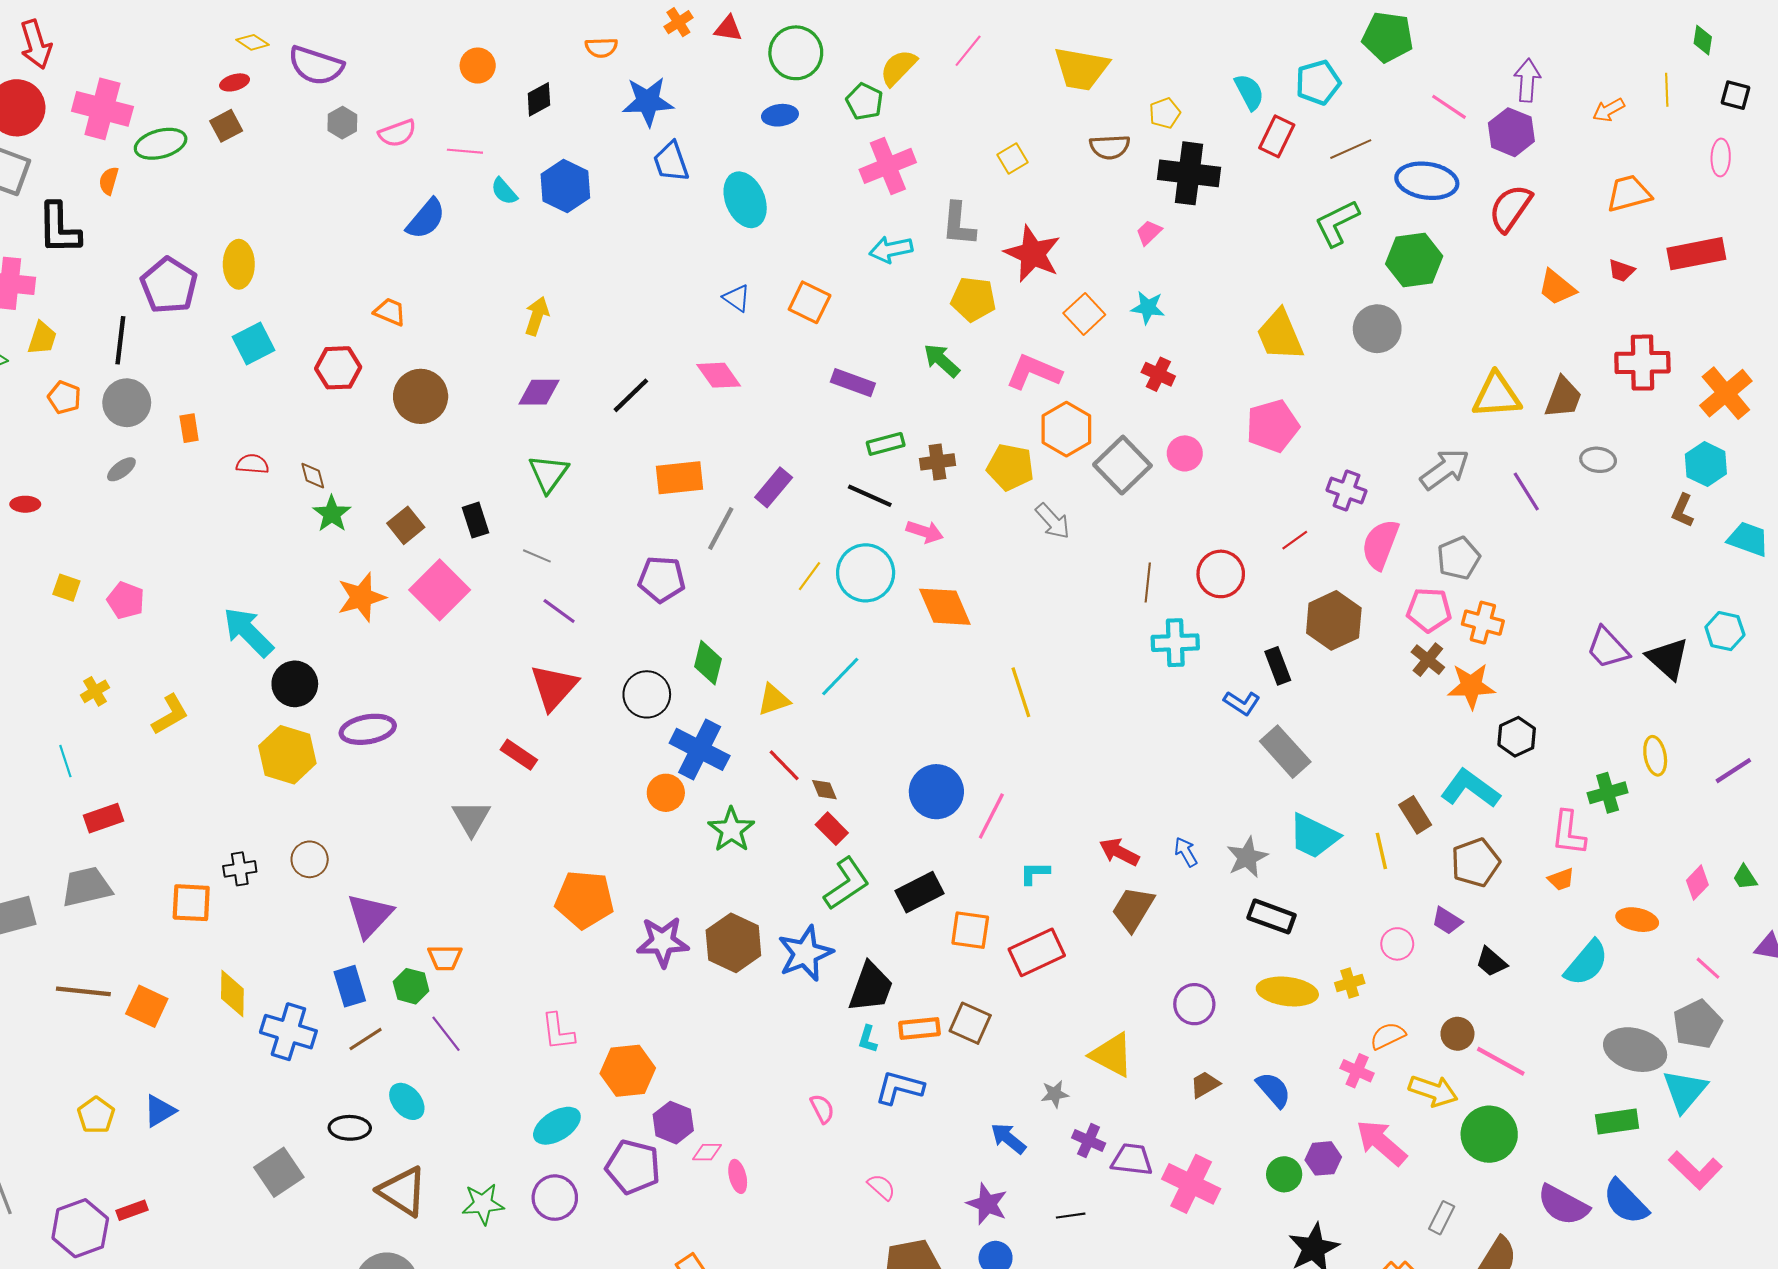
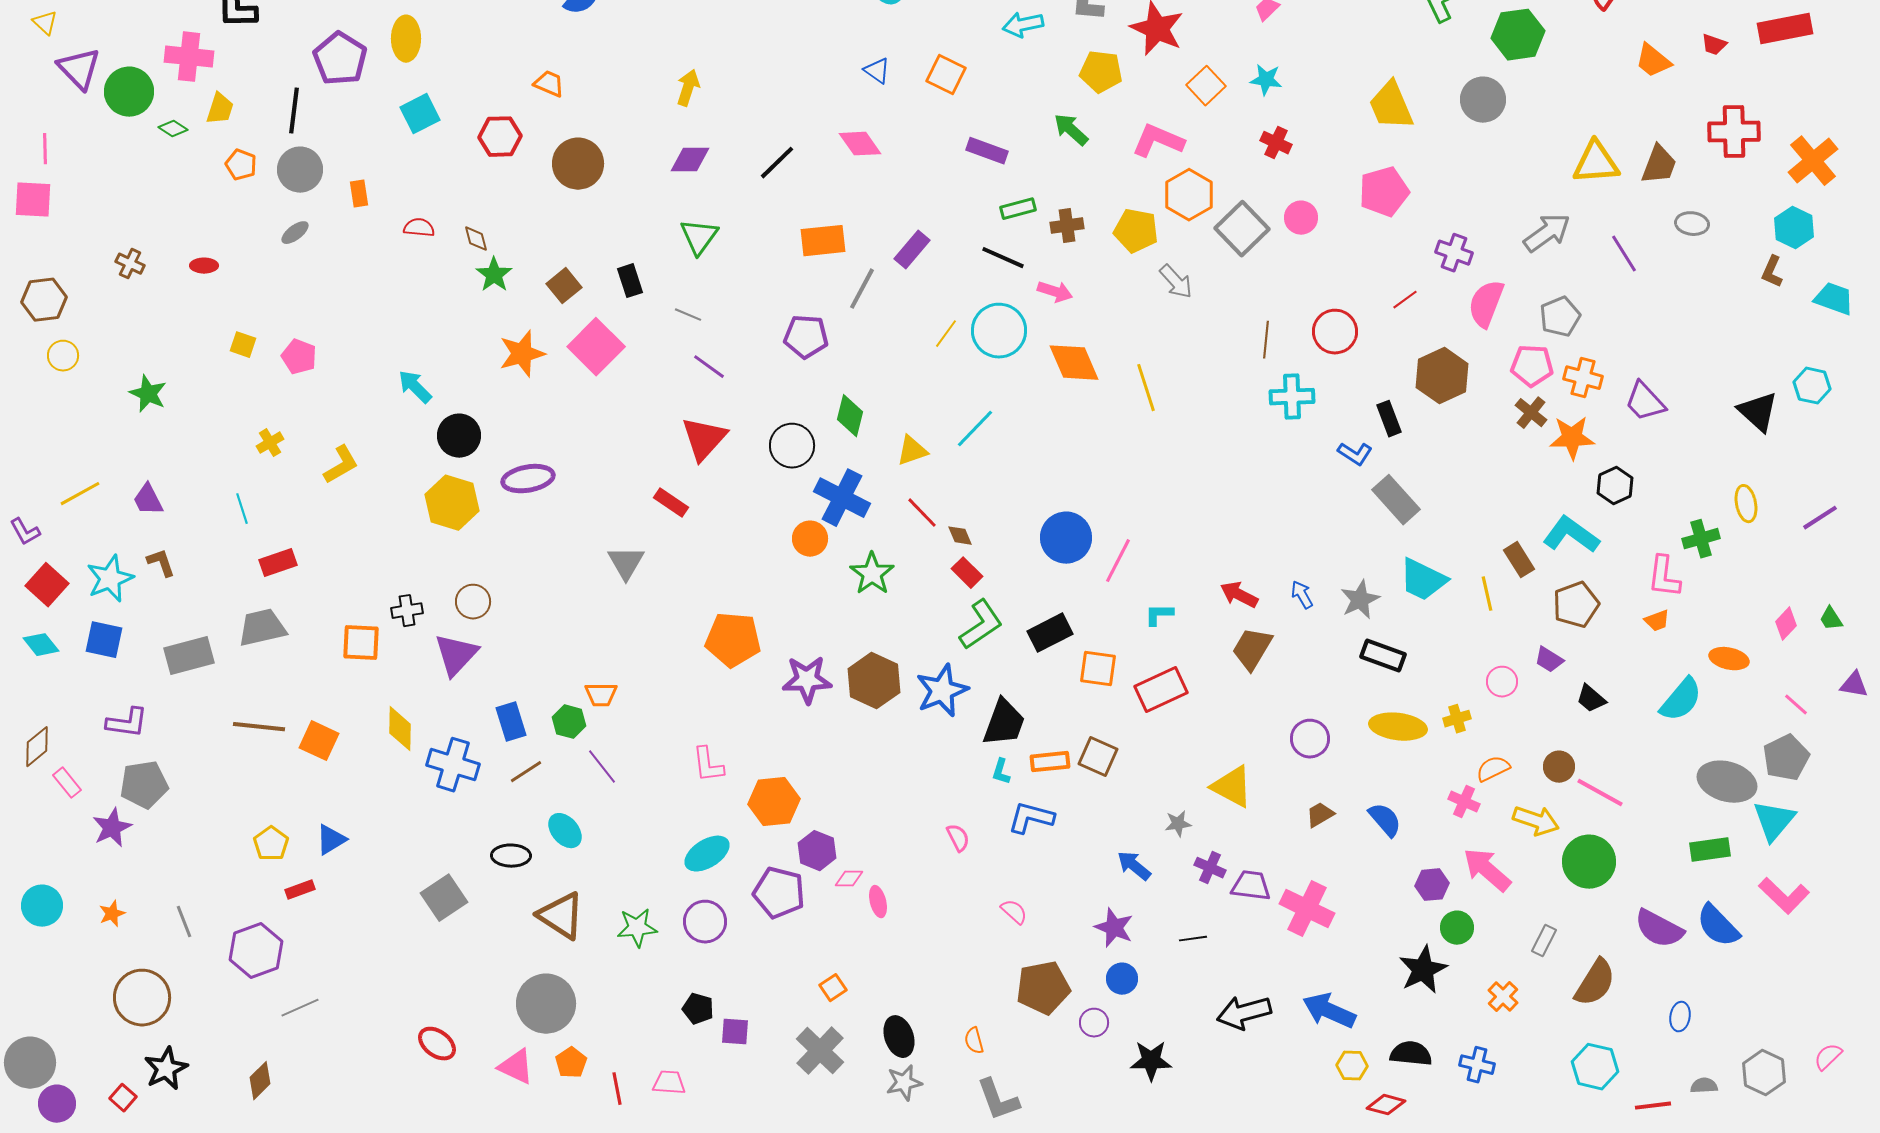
cyan arrow: (248, 632) -> (415, 387), size x0.7
purple trapezoid: (1608, 648) -> (1645, 402), moved
yellow line: (1021, 692) -> (1146, 388), moved
purple triangle: (370, 915) -> (456, 655), moved
green circle: (1284, 1174) -> (1457, 928), moved
red rectangle: (132, 1210) -> (300, 890), moved

